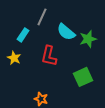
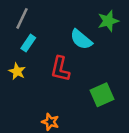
gray line: (42, 17) -> (22, 18), moved
green star: (88, 39) -> (108, 21), moved

